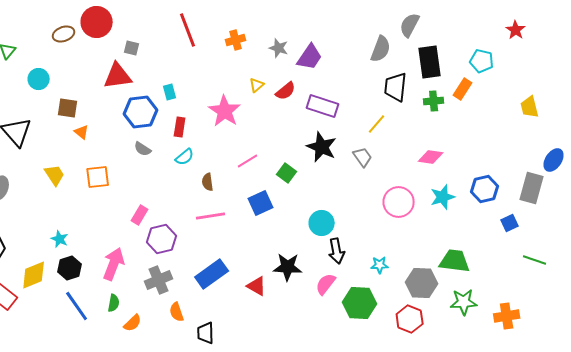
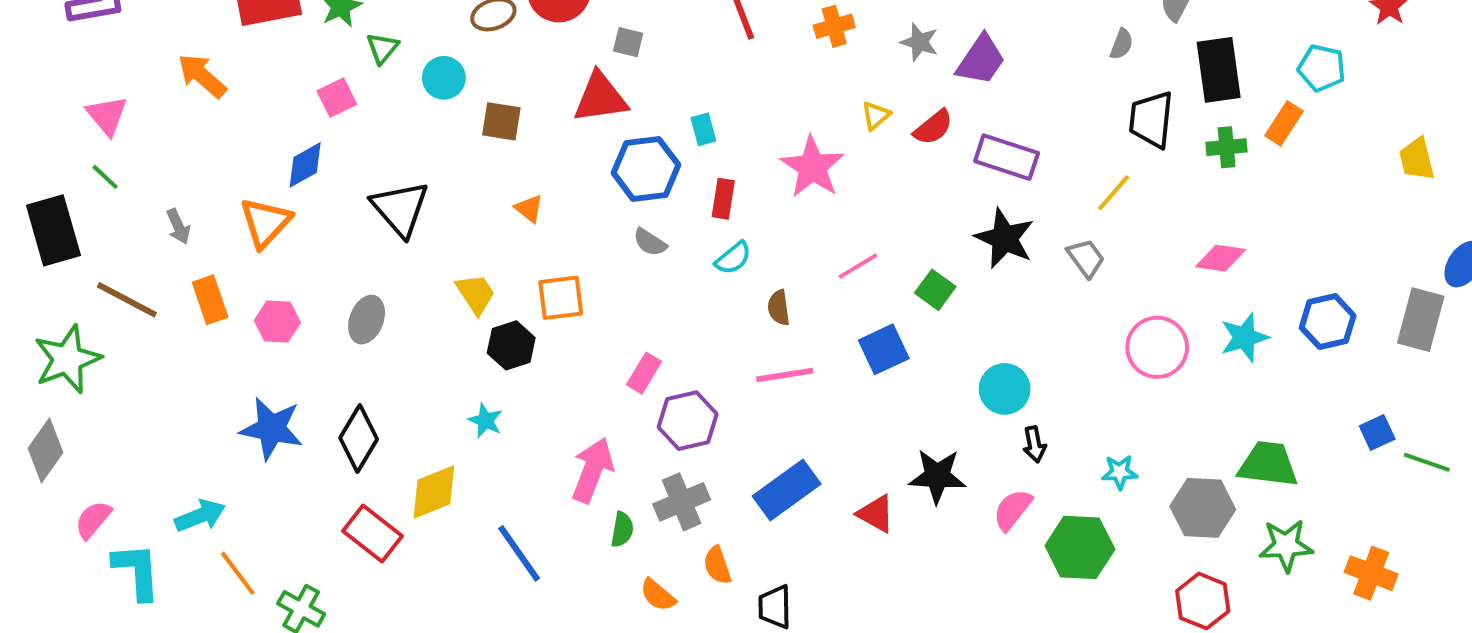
gray semicircle: (381, 49) -> (1122, 44), size x0.6
cyan circle: (39, 79) -> (444, 78), moved
brown square: (68, 108) -> (501, 121), moved
blue square: (510, 223) -> (1377, 432), moved
black arrow: (337, 251) -> (1034, 444), size x0.7
black hexagon: (70, 268) -> (511, 345), moved
green semicircle: (114, 303) -> (622, 530), moved
orange cross: (507, 316) -> (1371, 573), turned 30
red hexagon: (410, 319) -> (1203, 601), moved
orange semicircle: (133, 323) -> (658, 595), moved, turned 84

